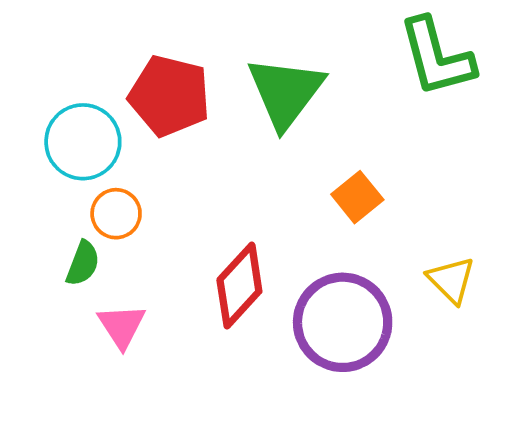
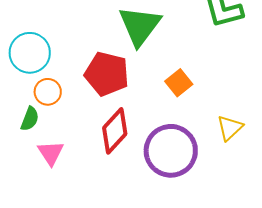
red pentagon: (169, 96) -> (107, 74), moved
yellow triangle: (451, 280) -> (230, 128), turned 32

